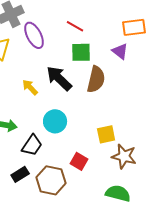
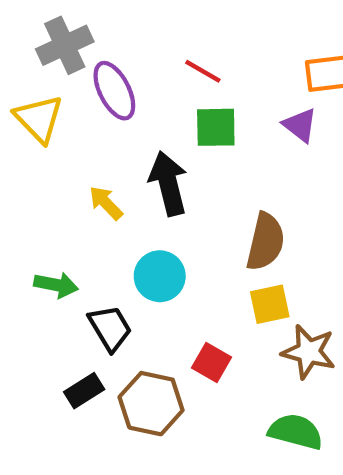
black arrow: (59, 78) -> (168, 183), turned 32
brown semicircle: (96, 79) -> (265, 242), moved
black trapezoid: (32, 145) -> (110, 328), turned -65

